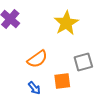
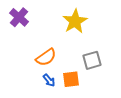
blue arrow: (34, 88) -> (49, 80), moved

